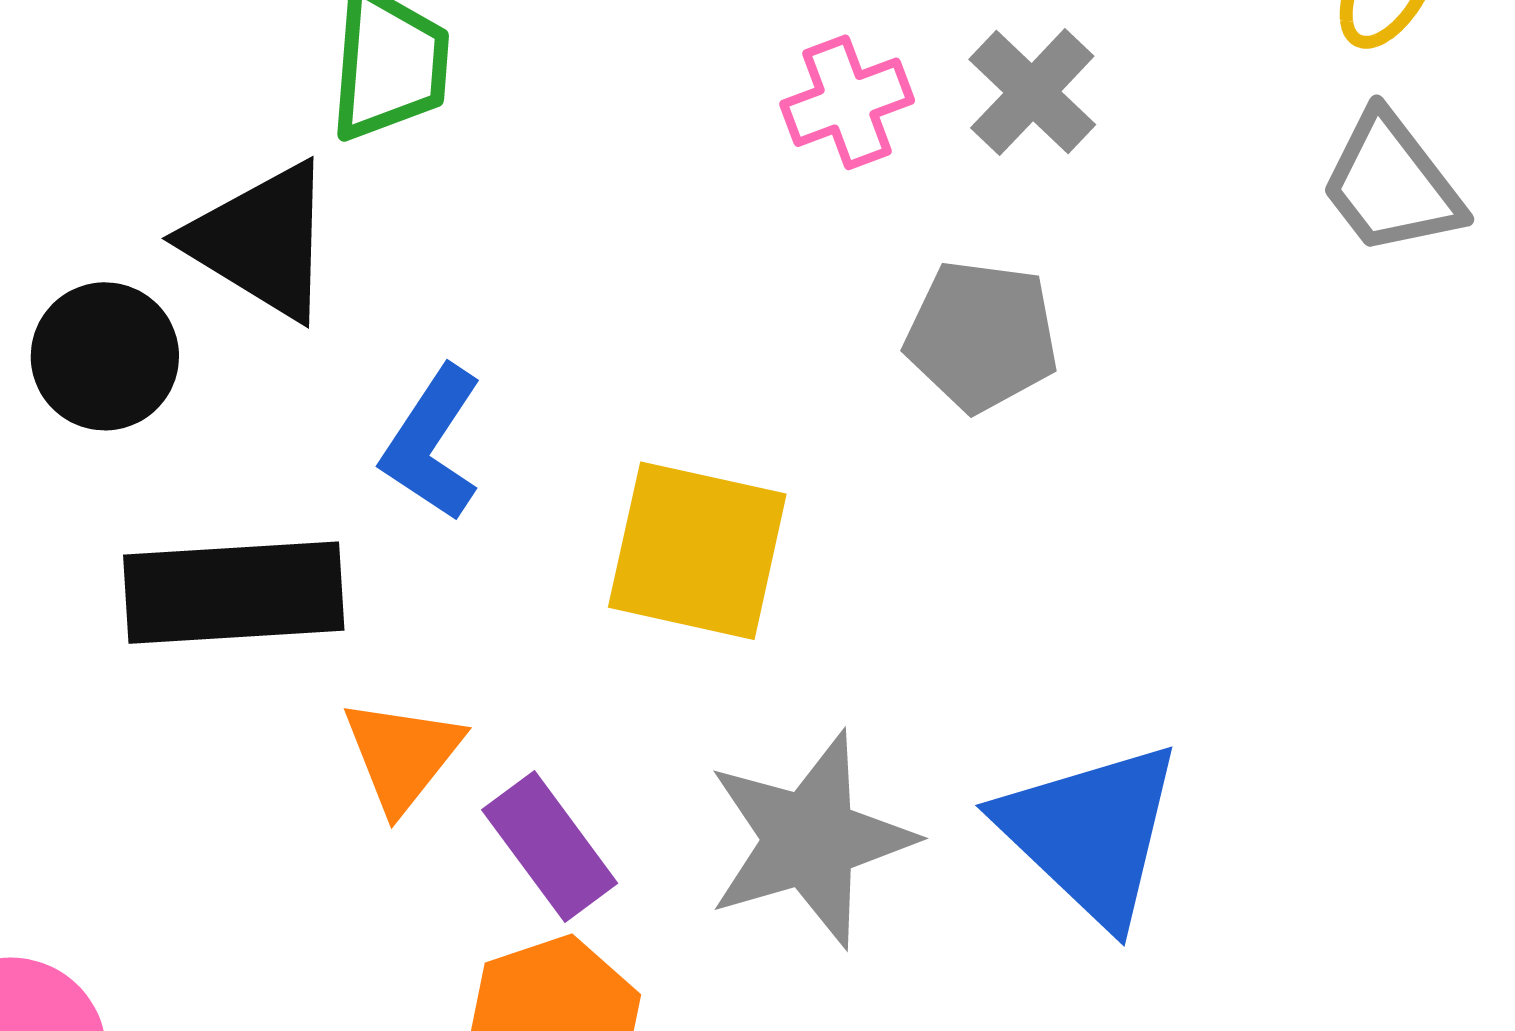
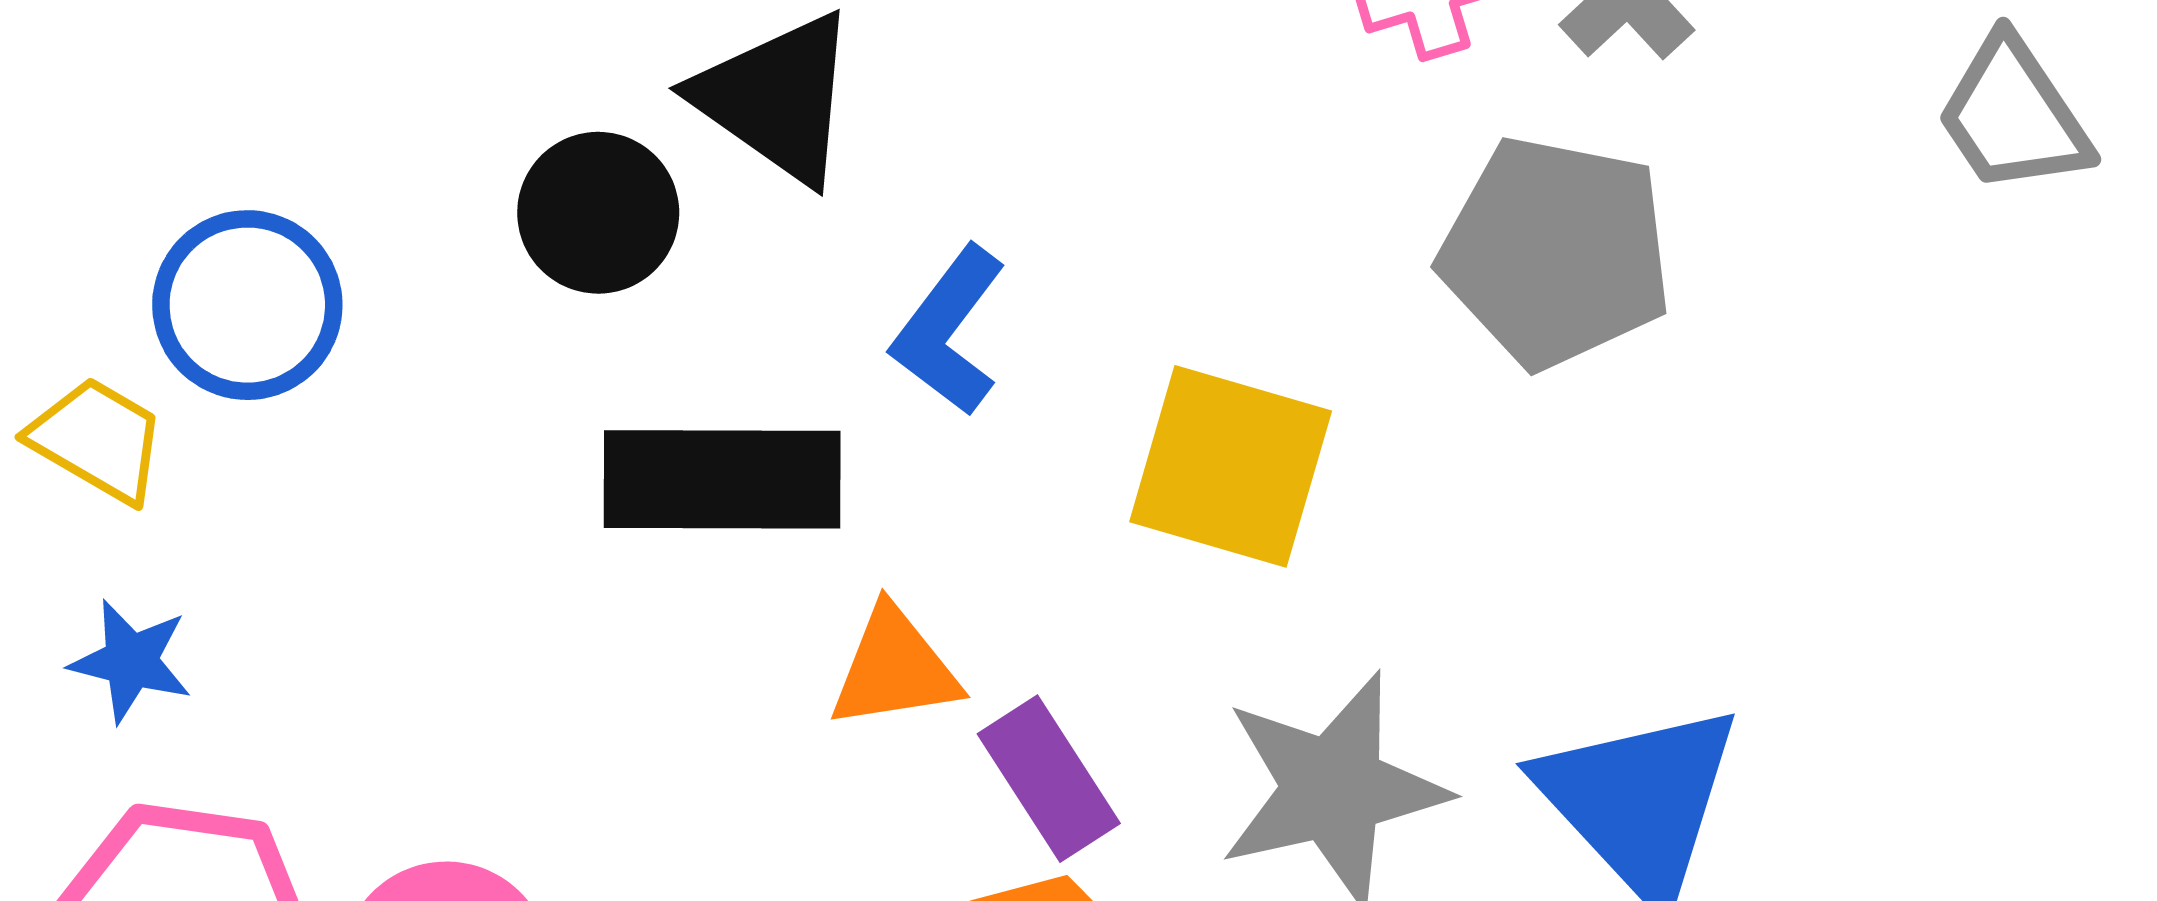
gray pentagon: (982, 336) -> (1556, 252), size x1.4
orange triangle: (402, 755) -> (895, 668), turned 39

